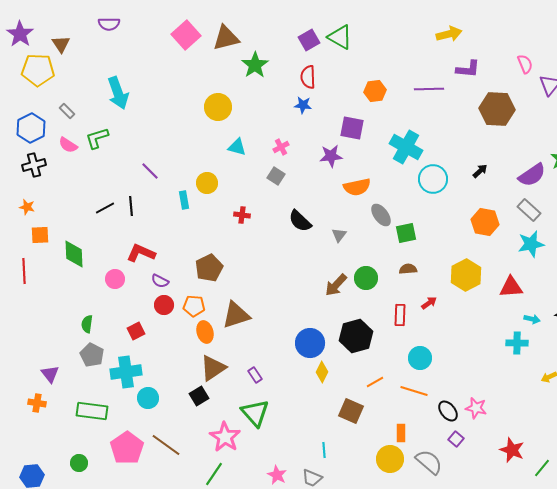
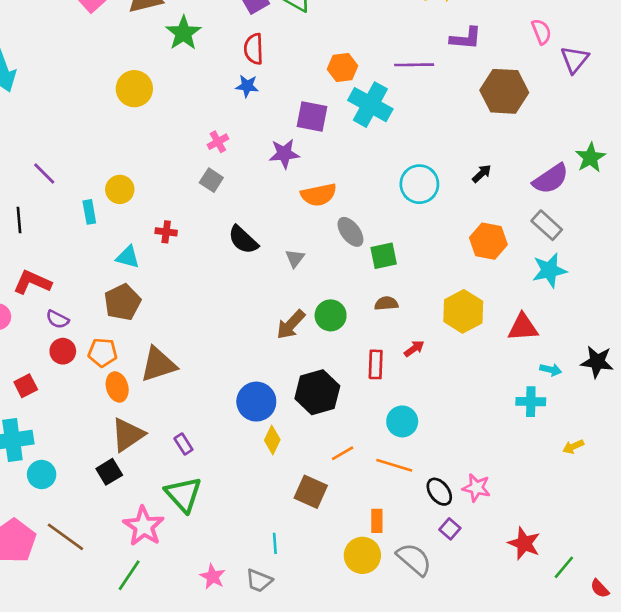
cyan triangle: (237, 147) -> (128, 257), moved
cyan cross: (406, 147) -> (370, 105), moved

